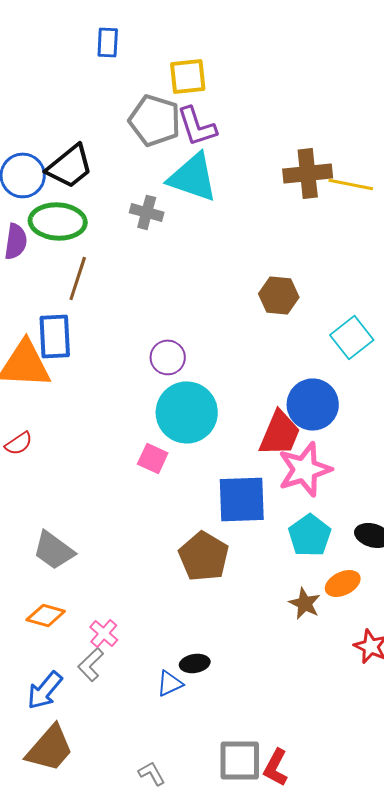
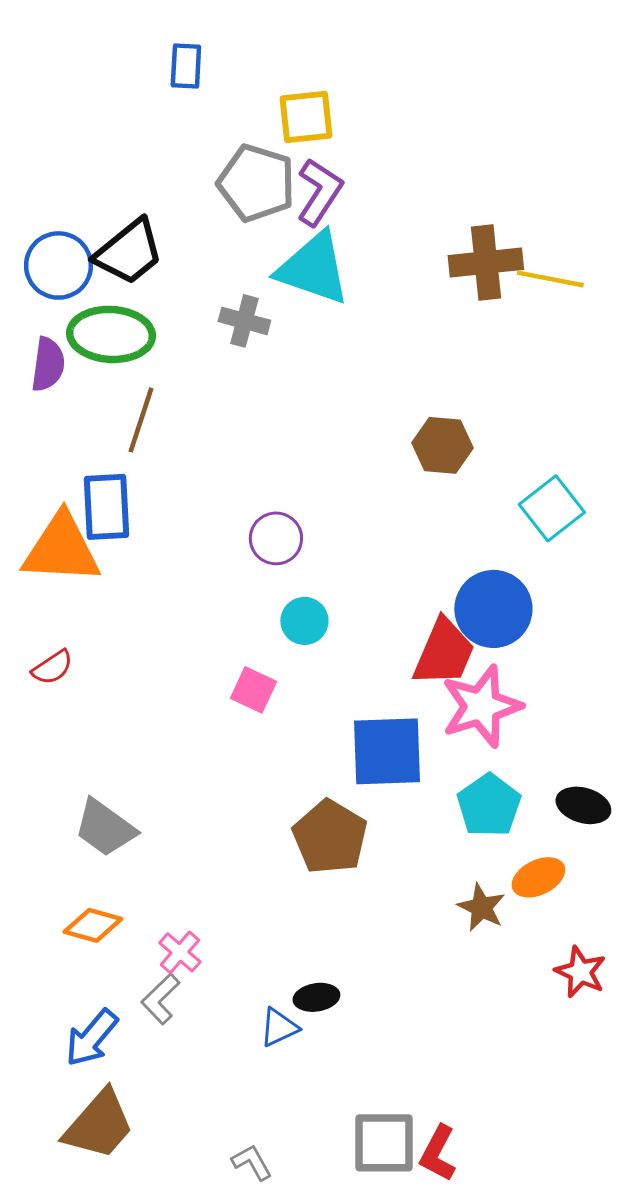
purple L-shape: (197, 126) -> (319, 192), turned -129
cyan circle: (187, 412) -> (304, 621), size x0.5

